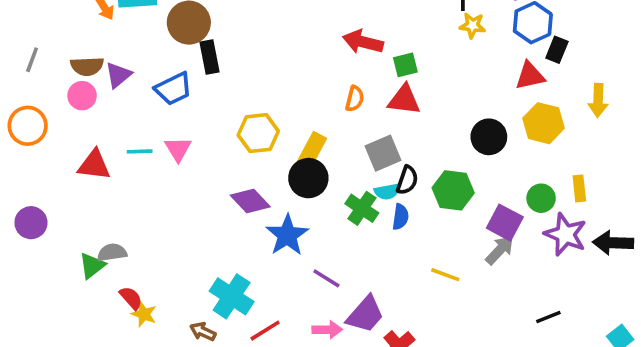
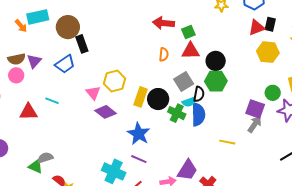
black rectangle: (557, 50) -> (270, 24), moved
black circle: (489, 137) -> (216, 61), moved
pink triangle: (178, 149) -> (93, 93), moved
cyan line: (140, 151) -> (52, 101), turned 32
yellow rectangle: (312, 151) -> (141, 97), moved
black circle: (308, 178) -> (158, 99), moved
green hexagon: (453, 190) -> (216, 81), moved
purple diamond: (250, 201) -> (106, 112), moved
blue semicircle: (400, 217) -> (198, 115), size x1.6
green triangle: (92, 266) -> (36, 166), turned -49
purple line: (326, 278) -> (139, 159), moved

